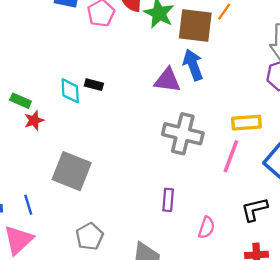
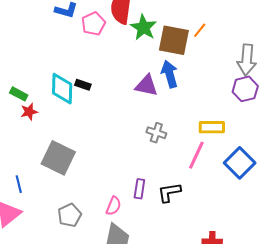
cyan diamond: (70, 91) -> (62, 89), size x1.4
gray cross: (183, 134) -> (156, 133), size x0.6
black L-shape: (254, 209) -> (169, 192), moved
pink semicircle: (206, 227) -> (113, 206), moved

